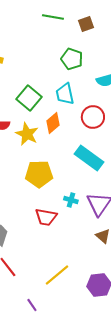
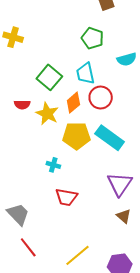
red circle: (93, 117) -> (101, 98), moved
yellow pentagon: (39, 174) -> (76, 136), moved
cyan cross: (71, 200) -> (53, 165), moved

